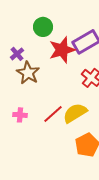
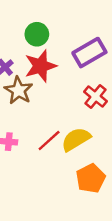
red star: (62, 50) -> (41, 66), moved

